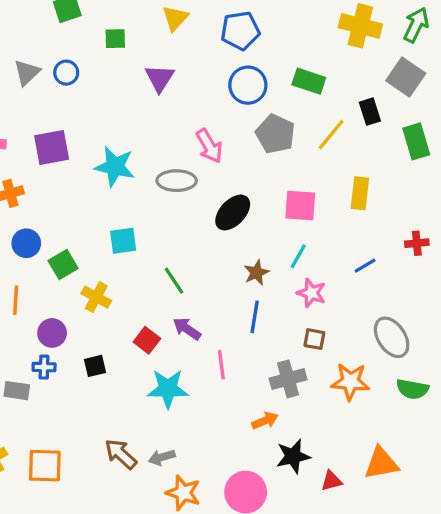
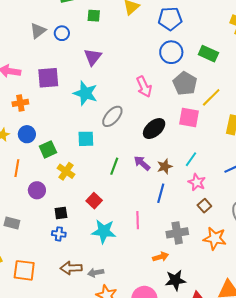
purple triangle: (160, 78) -> (93, 57), moved
yellow line: (331, 135) -> (211, 97), moved
gray ellipse: (177, 181) -> (112, 116), moved, turned -55
pink square: (300, 205) -> (189, 117), moved
green line: (174, 281) -> (114, 166), turned 48
purple arrow: (187, 329) -> (142, 163), moved
brown square: (314, 339) -> (204, 206), moved, turned 32
blue cross: (44, 367) -> (59, 234), moved
brown arrow: (121, 454) -> (71, 268), turned -50

